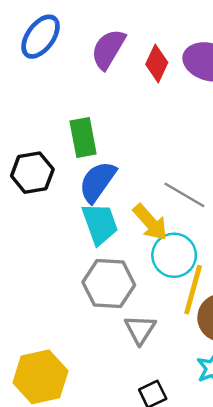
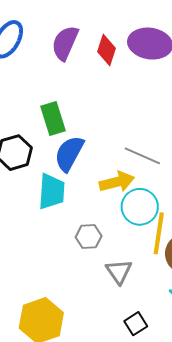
yellow arrow: (150, 222) -> (117, 182), turned -56
cyan trapezoid: (100, 224) -> (52, 192), moved, turned 30
gray hexagon: (109, 284) -> (89, 237), size x0.6

